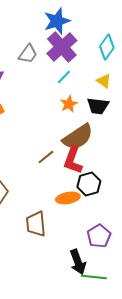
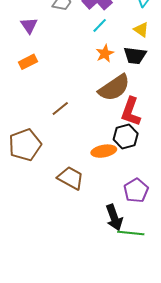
brown line: (46, 157) -> (60, 108), moved
red L-shape: (73, 160) -> (131, 112), moved
brown trapezoid: (36, 224) -> (71, 178), turned 124

